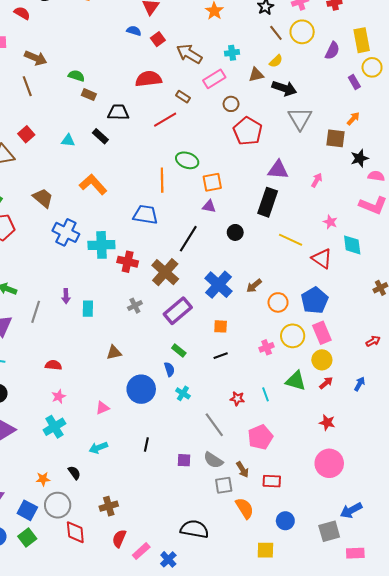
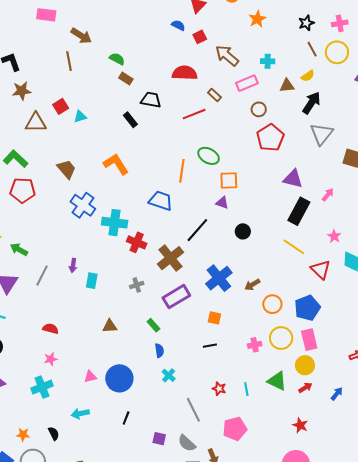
black arrow: (284, 88) -> (311, 103), turned -85
cyan triangle: (68, 140) -> (80, 117), moved, turned -32
black rectangle: (268, 202) -> (299, 211), moved
green rectangle: (179, 350) -> (153, 325), moved
blue circle: (141, 389) -> (119, 378), moved

